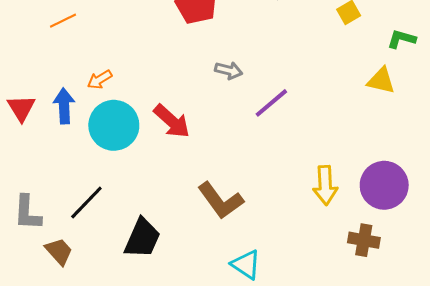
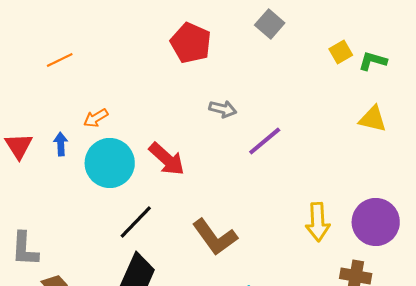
green L-shape: (401, 39) -> (373, 61), moved
blue arrow: (64, 106) -> (61, 144), size x0.7
black line: (86, 203) -> (136, 222), moved

